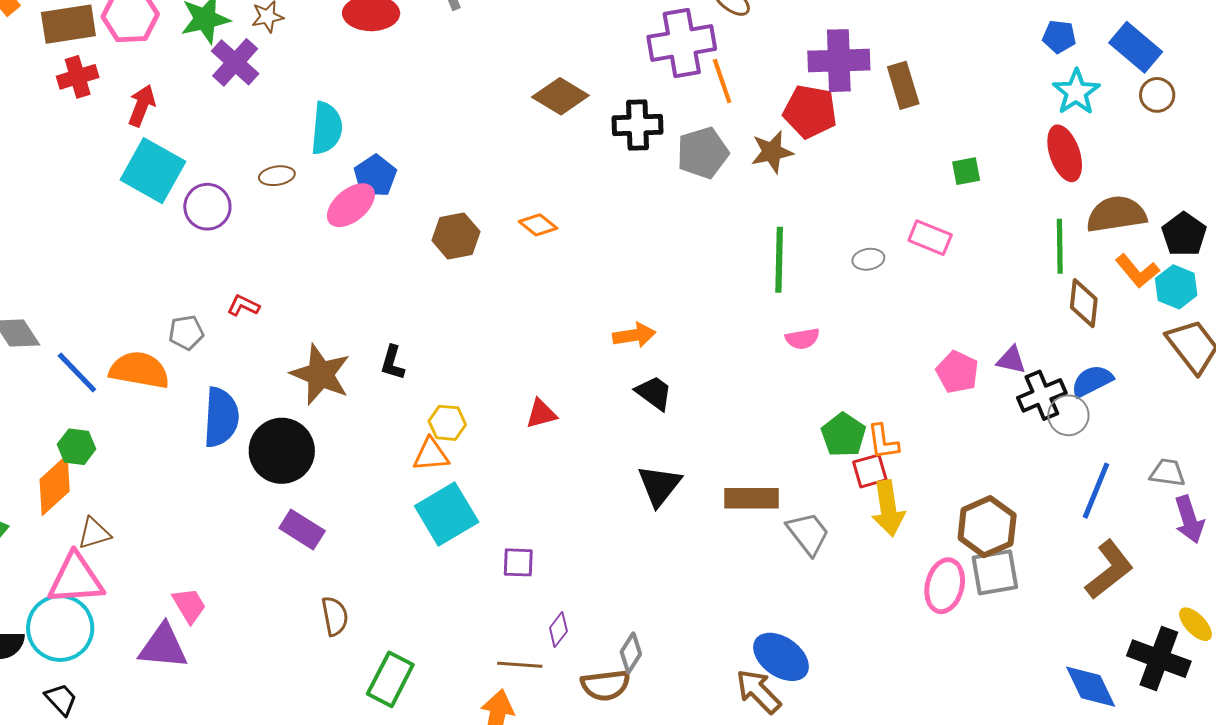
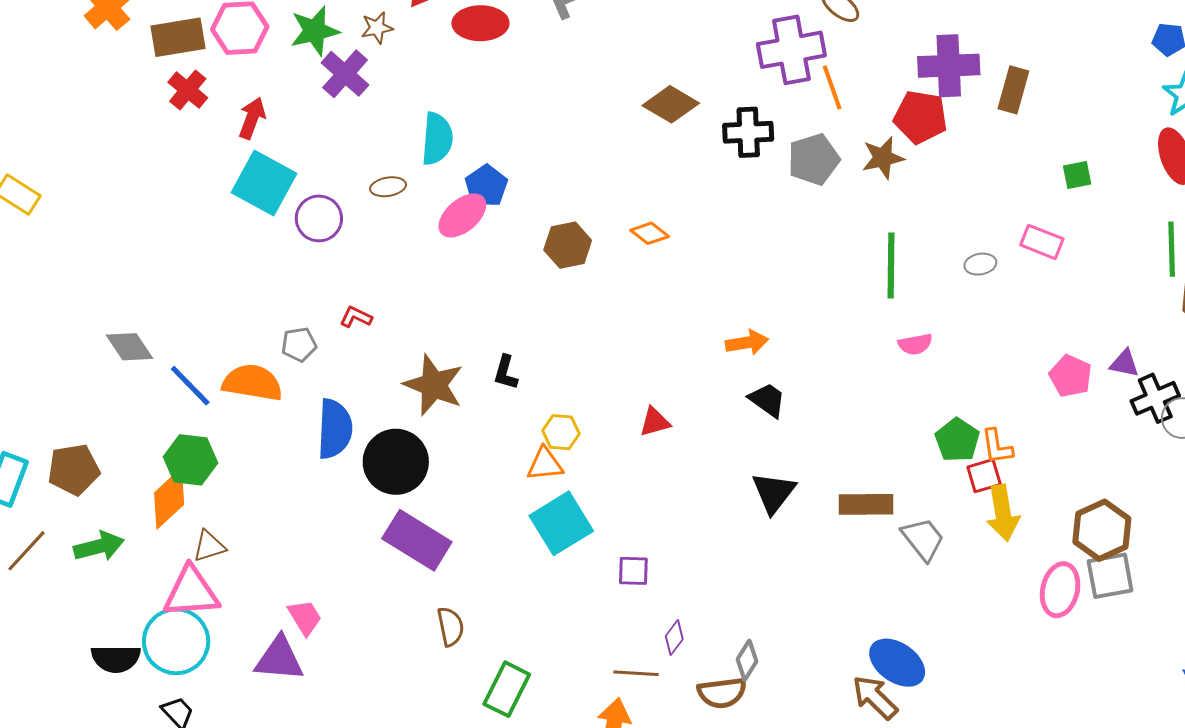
red cross: (78, 77) -> (188, 90), turned -33
brown rectangle: (903, 85) -> (1013, 90), turned 33
green hexagon: (77, 447) -> (190, 460), size x1.4
purple rectangle: (302, 529) -> (417, 540), size x1.5

